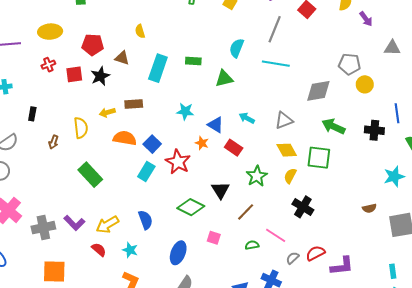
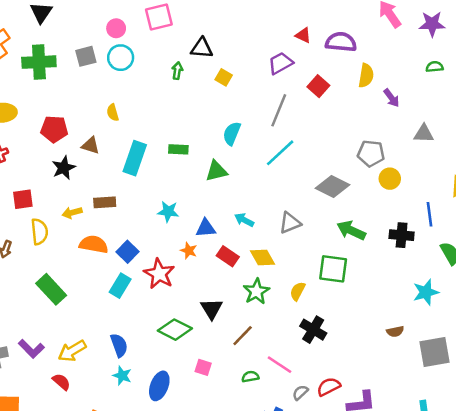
cyan line: (276, 64) -> (280, 153), turned -52
red square: (74, 74) -> (23, 199), moved
gray diamond: (318, 91) -> (333, 187), turned 36
blue triangle: (216, 125) -> (206, 228), turned -36
yellow diamond: (287, 150) -> (263, 257), moved
cyan star: (130, 250) -> (122, 376), moved

